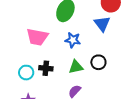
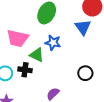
black circle: (98, 62) -> (85, 73), moved
green triangle: (76, 67) -> (37, 55), moved, turned 35

